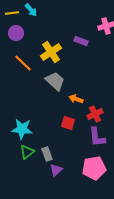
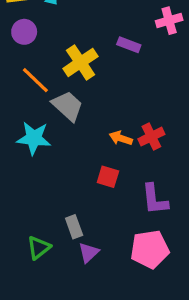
gray trapezoid: (55, 81) -> (68, 106), moved
red cross: (95, 114) -> (151, 137), moved
cyan star: (22, 129) -> (34, 138), moved
green triangle: (27, 152) -> (39, 248), moved

